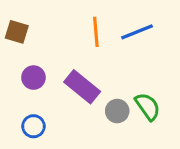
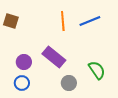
purple circle: (33, 78) -> (24, 62), moved
gray circle: (117, 111) -> (69, 83), moved

